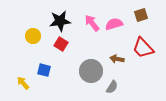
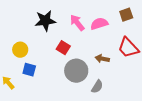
yellow circle: (33, 36) -> (20, 50), moved
red square: (61, 44) -> (63, 48), moved

